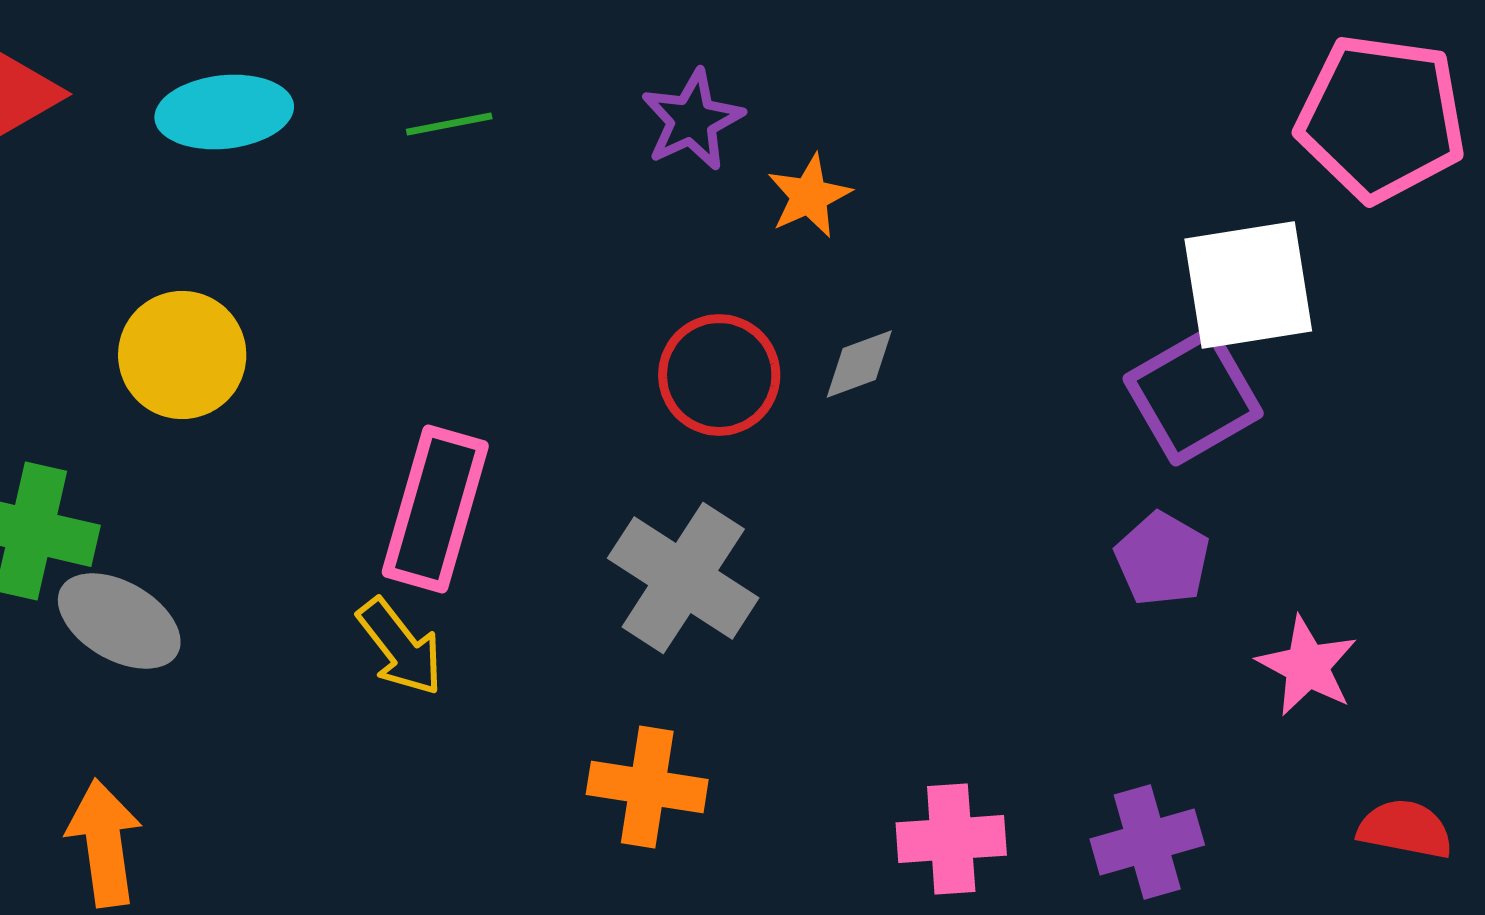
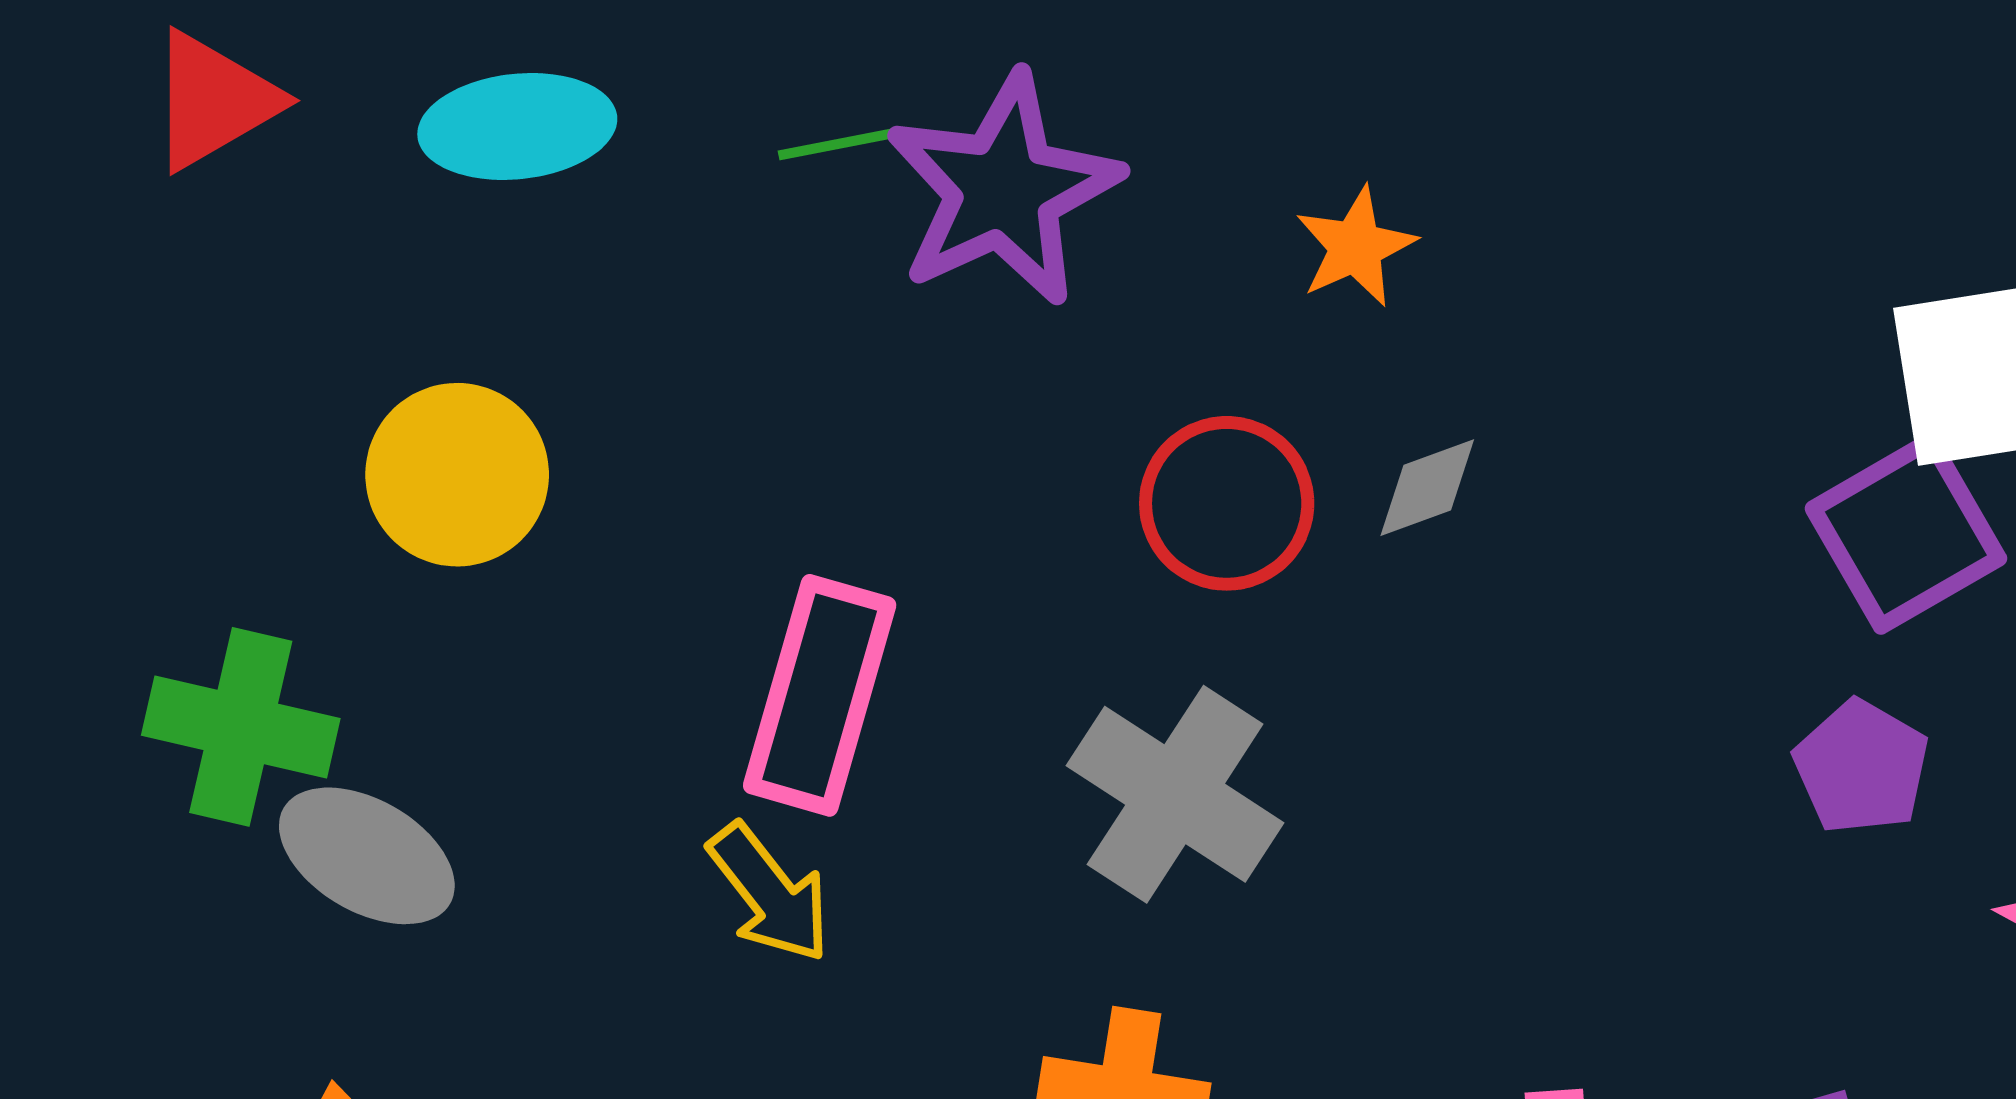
purple star: (692, 120) -> (1003, 190), moved, size x1.6

